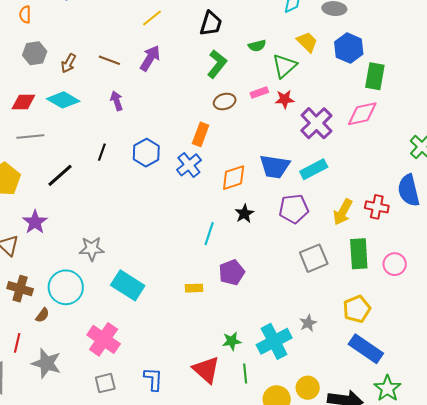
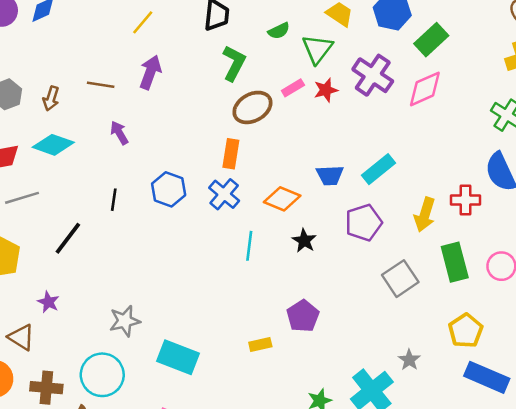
green rectangle: (375, 76) -> (431, 40), turned 48
brown ellipse: (225, 102) -> (252, 107), size x1.4
purple cross: (316, 123) -> (373, 75), moved
blue trapezoid: (275, 167) -> (330, 175), size x0.7
orange diamond: (234, 178) -> (282, 199), turned 52
purple star: (35, 222) -> (48, 302), size x0.7
cyan line: (209, 234) -> (249, 246), moved

